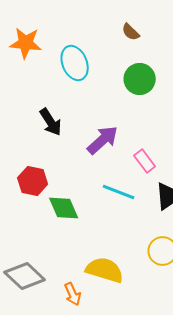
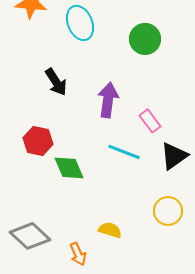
purple arrow: (103, 140) -> (108, 100), turned -40
yellow semicircle: (105, 270) -> (110, 230), size x0.6

